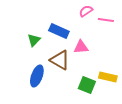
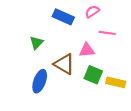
pink line: (106, 20) -> (107, 33), moved
blue rectangle: (59, 31) -> (63, 17), moved
green square: (87, 85) -> (93, 75), moved

